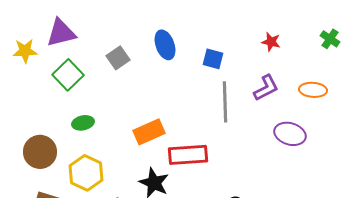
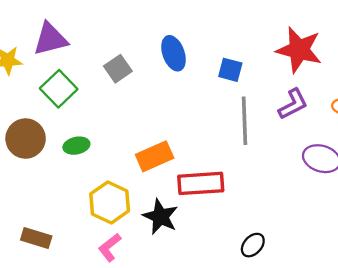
red star: (271, 42) -> (299, 50), size x2.0
brown circle: (40, 152) -> (26, 139), moved
yellow hexagon: (86, 173) -> (110, 202), moved

